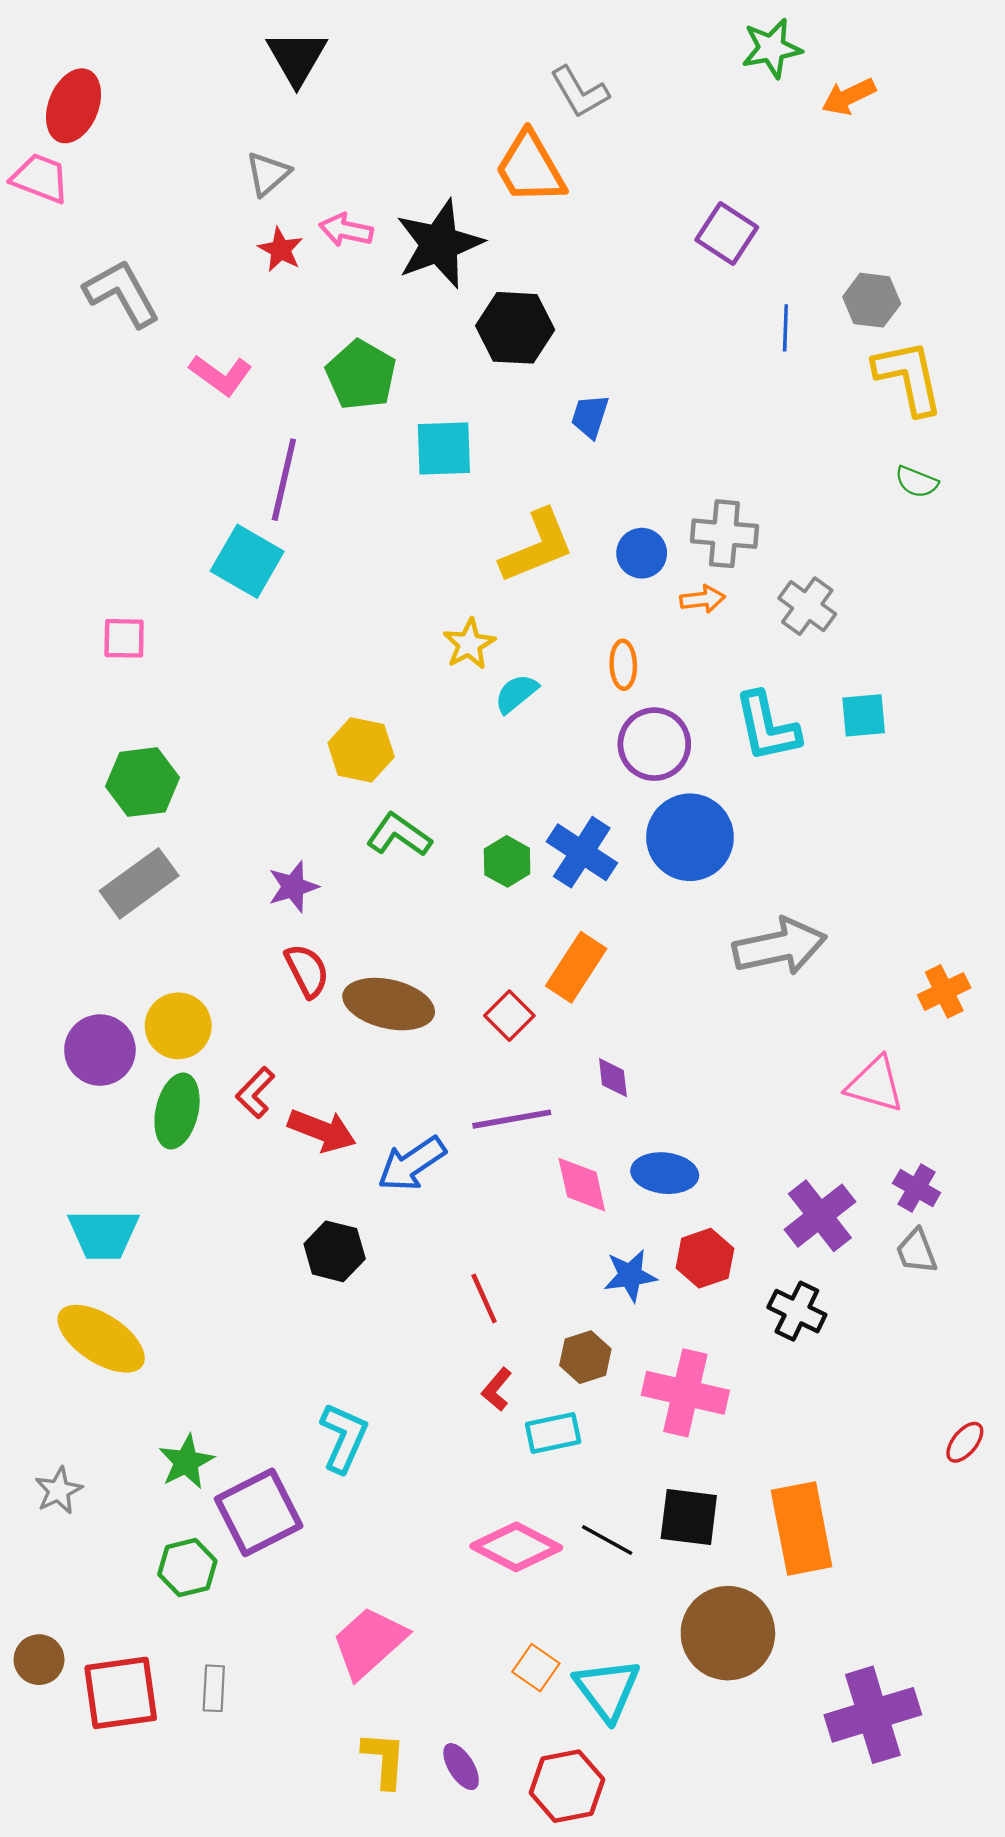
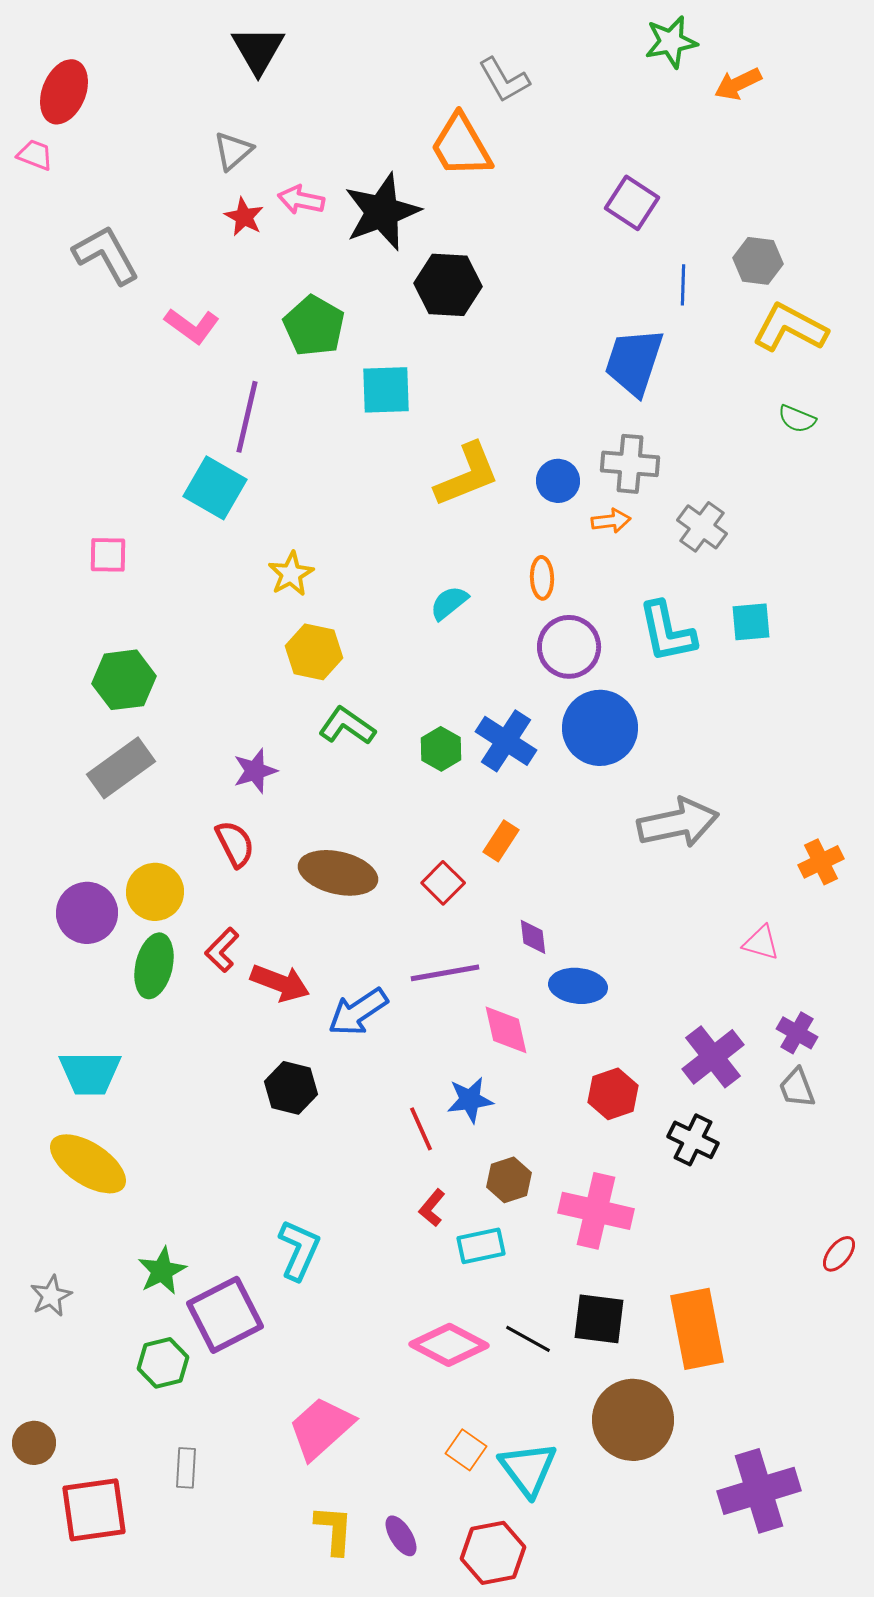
pink trapezoid: (40, 178) -> (35, 155), size x0.7
yellow L-shape: (908, 377) -> (790, 328), turned -50
blue trapezoid: (590, 416) -> (634, 362), moved, size x1.8
yellow star: (469, 644) -> (291, 574), moved
orange rectangle: (576, 967) -> (501, 841), size x0.7
red semicircle: (307, 971) -> (235, 844), moved
pink triangle: (875, 1085) -> (761, 943), size x0.7
blue ellipse: (665, 1173) -> (578, 986), moved
blue star: (630, 1275) -> (470, 1100), moved
red square: (121, 1693) -> (94, 1510), moved

